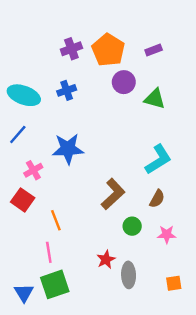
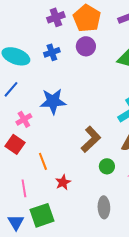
purple circle: (124, 82) -> (86, 46), moved
pink line: (49, 252) -> (24, 188), moved
red star: (106, 259) -> (63, 182), moved

